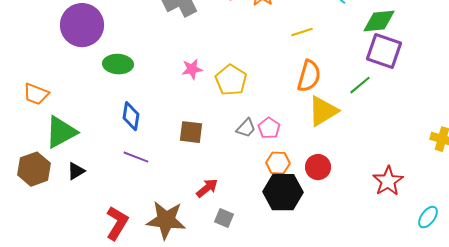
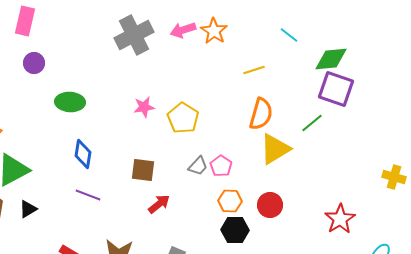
purple circle: (82, 25) -> (34, 63), size x0.5
red arrow: (207, 188) -> (159, 204), moved
black hexagon: (283, 192) -> (235, 230), size x0.7

